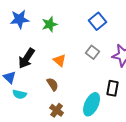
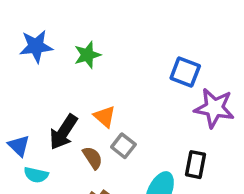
blue square: (98, 21) -> (185, 72), moved, turned -30
gray square: (93, 52) -> (123, 146), moved
black arrow: (27, 58) -> (63, 132), moved

